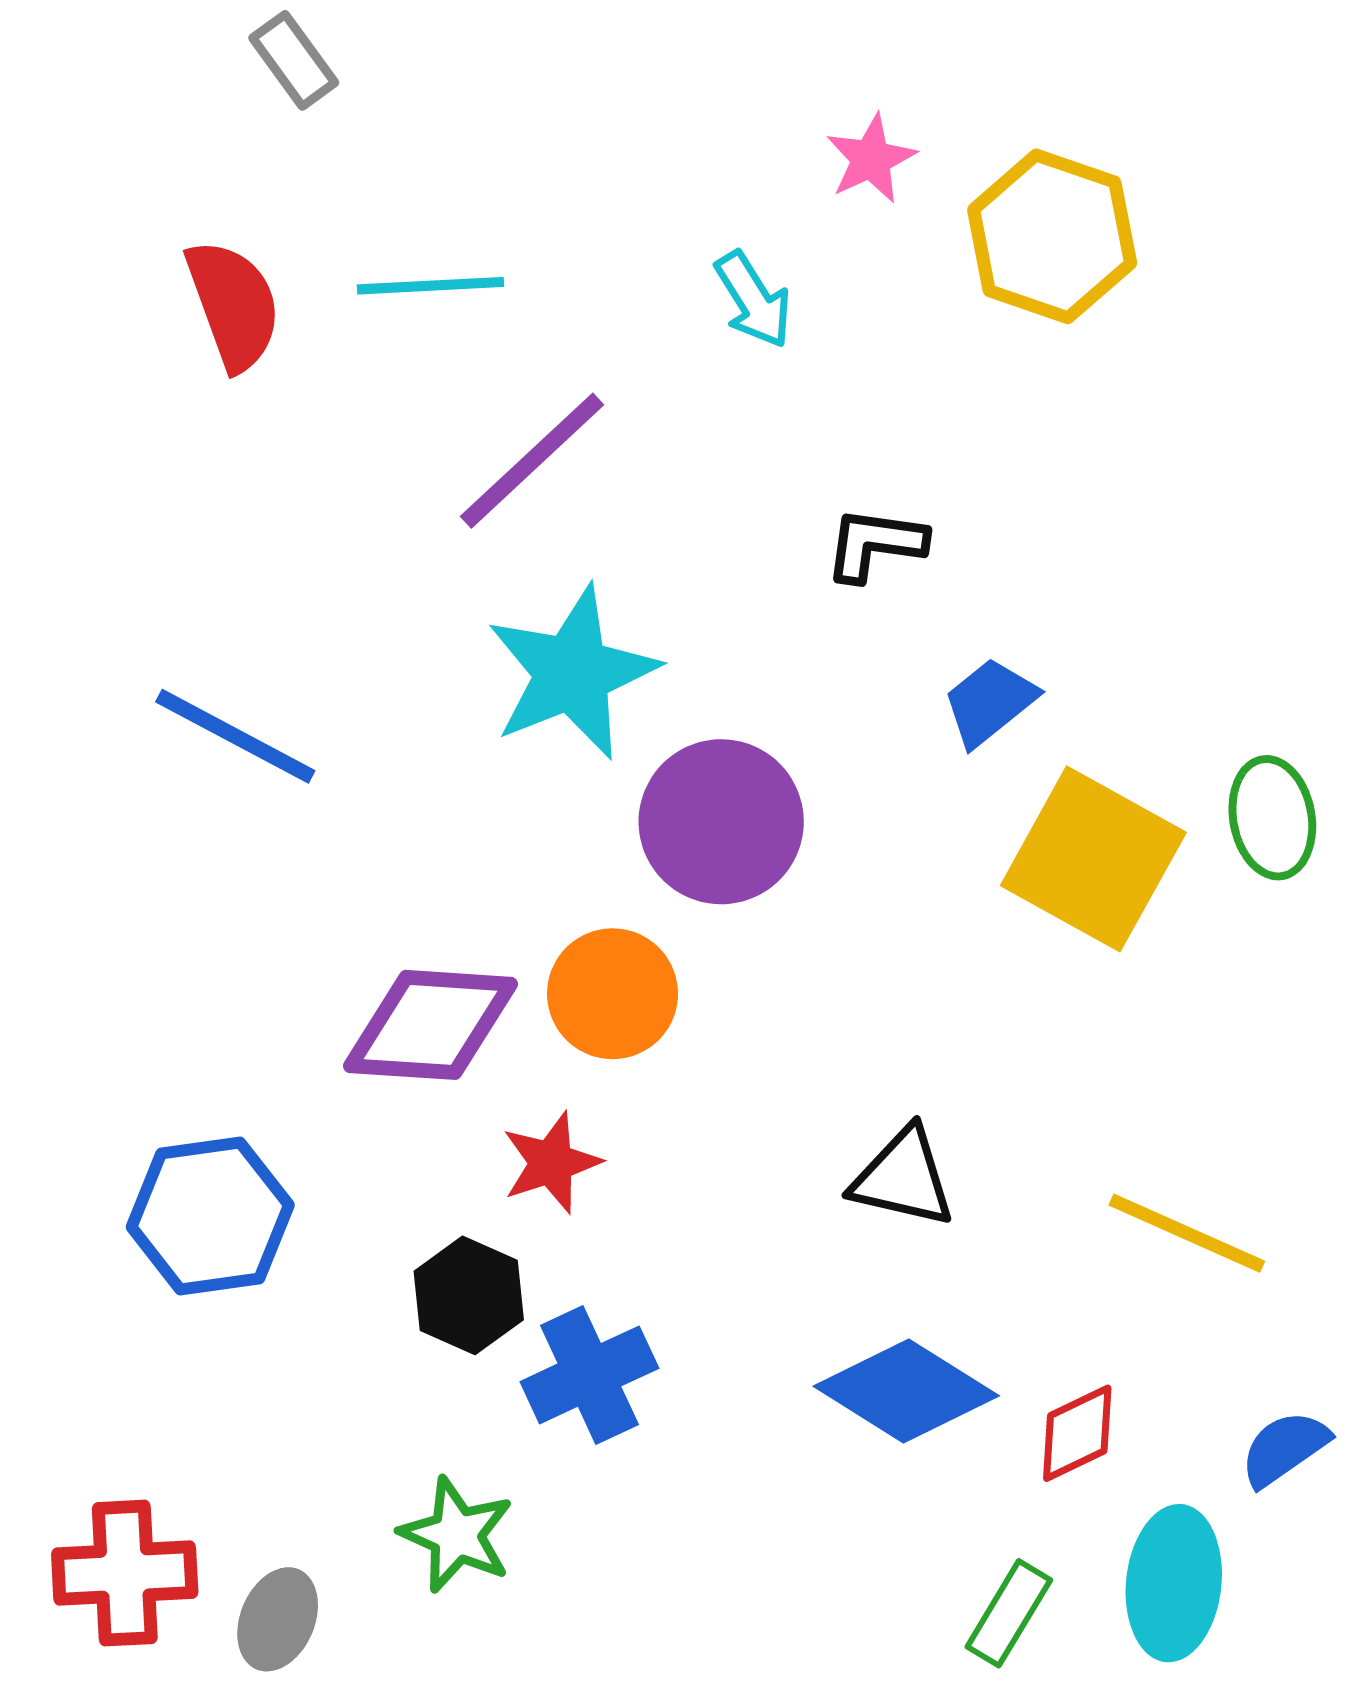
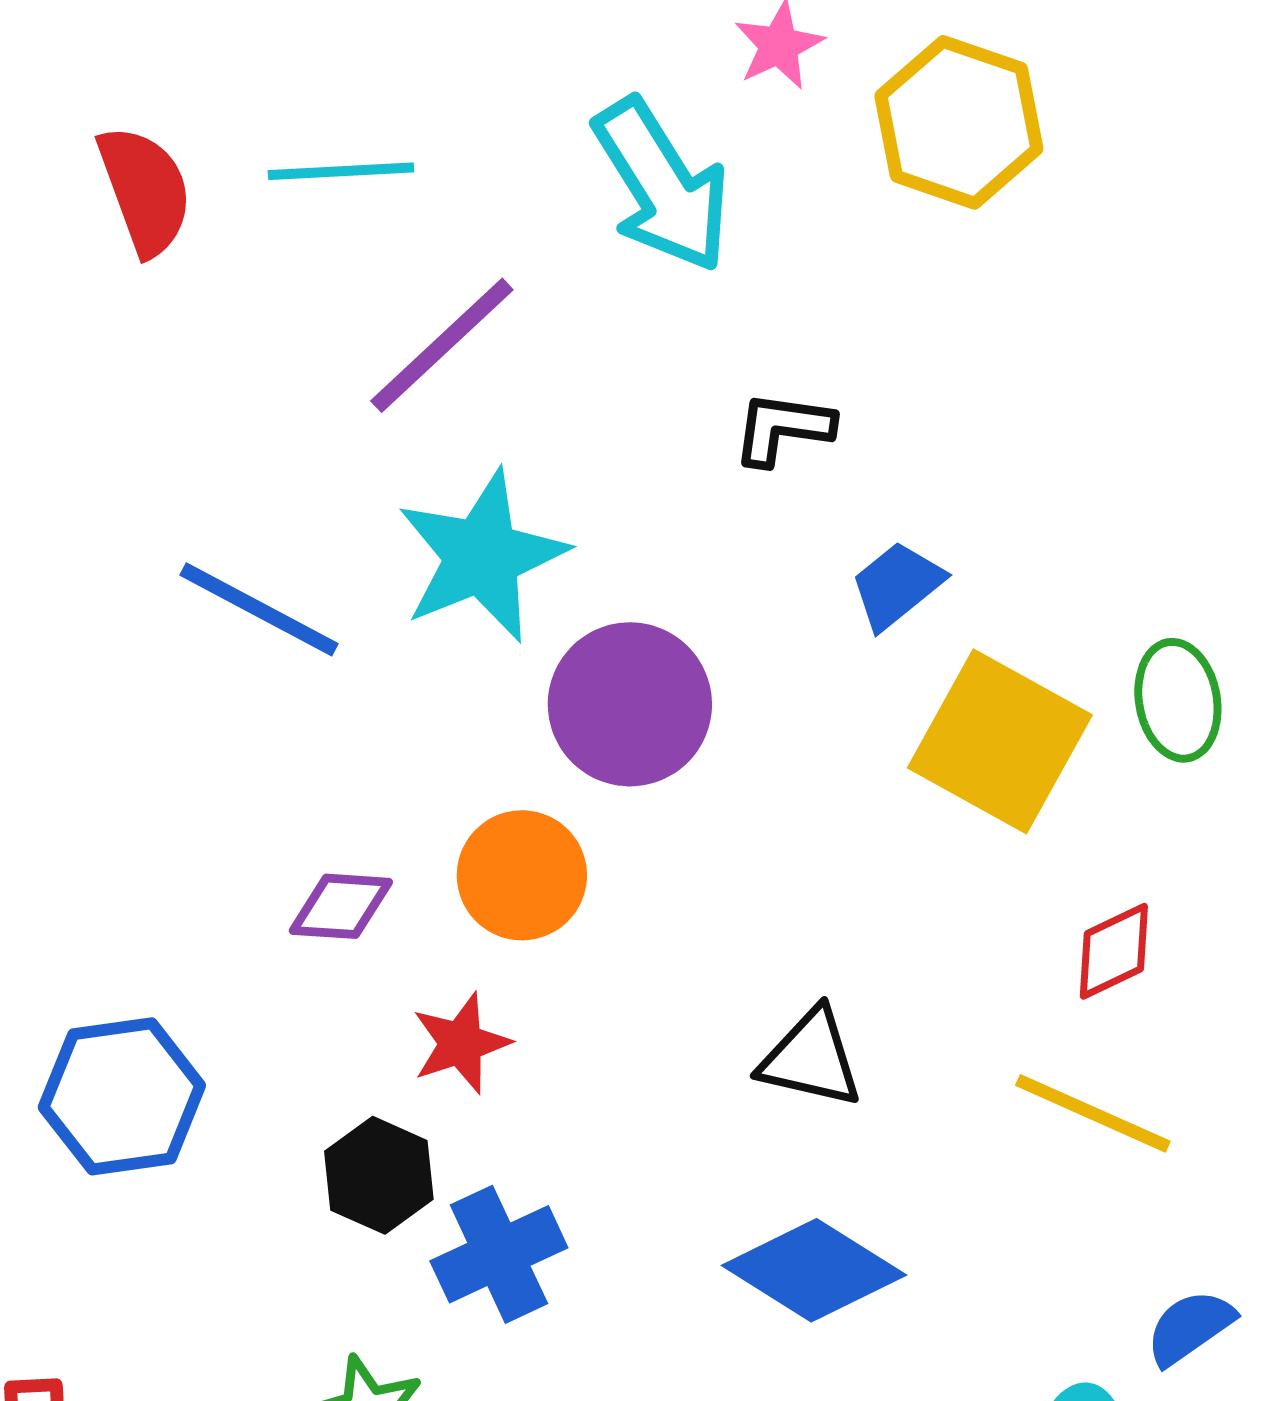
cyan arrow: (753, 300) -> (662, 185), size x1.8
blue line: (235, 736) -> (259, 609), moved
purple diamond: (430, 1025) -> (341, 906), size x0.6
red diamond: (1077, 1433) -> (1114, 951), moved

